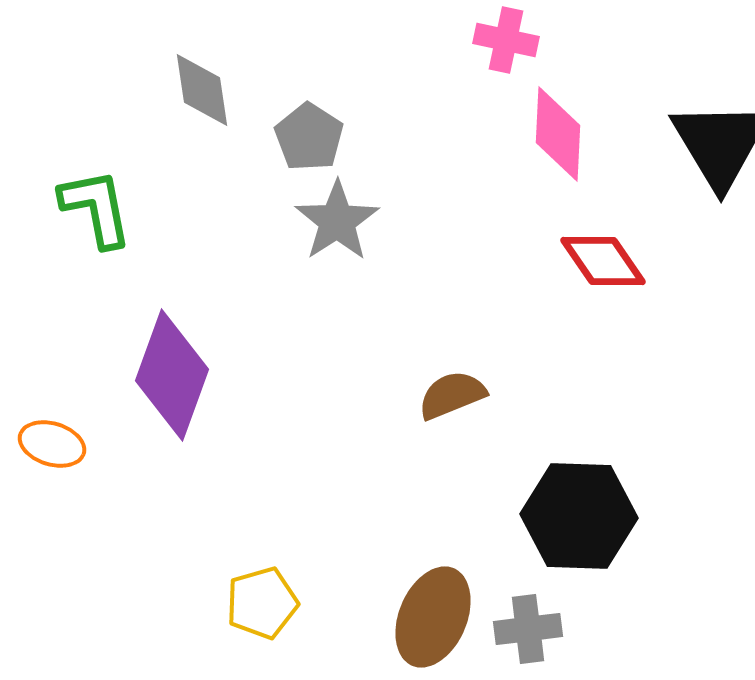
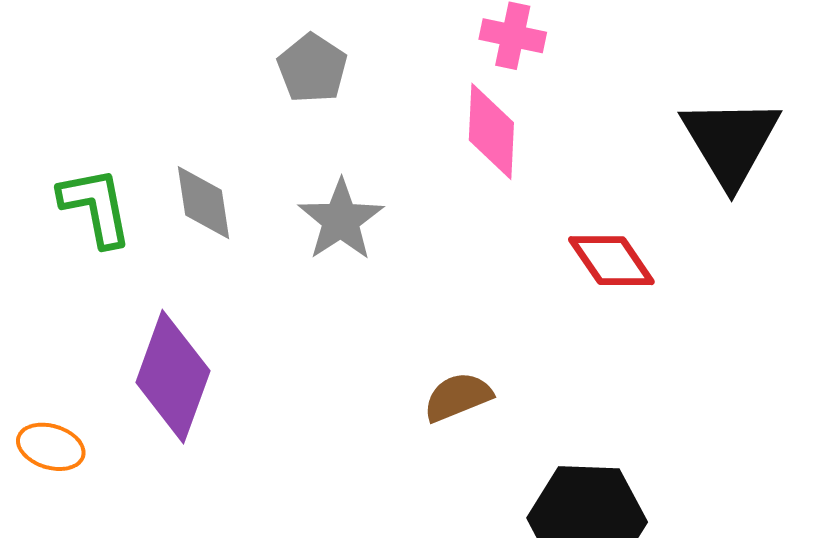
gray diamond: (202, 90) -> (203, 203), moved
pink diamond: (558, 134) -> (491, 131), moved
gray pentagon: (309, 137) -> (312, 68), moved

